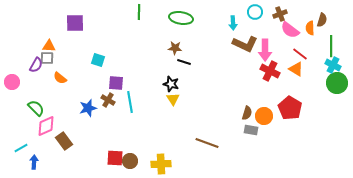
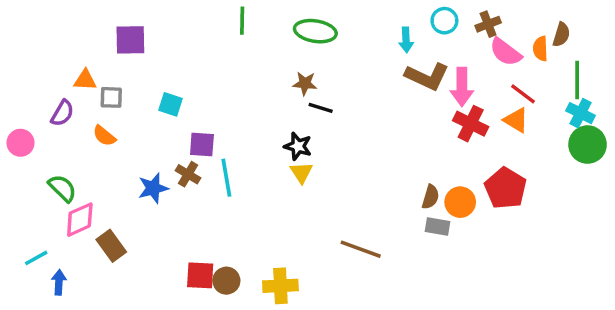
gray square: (47, 58) -> (111, 97), moved

